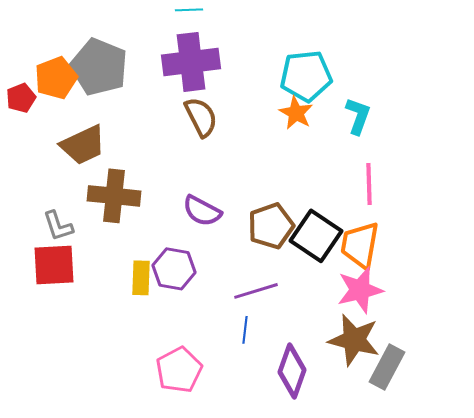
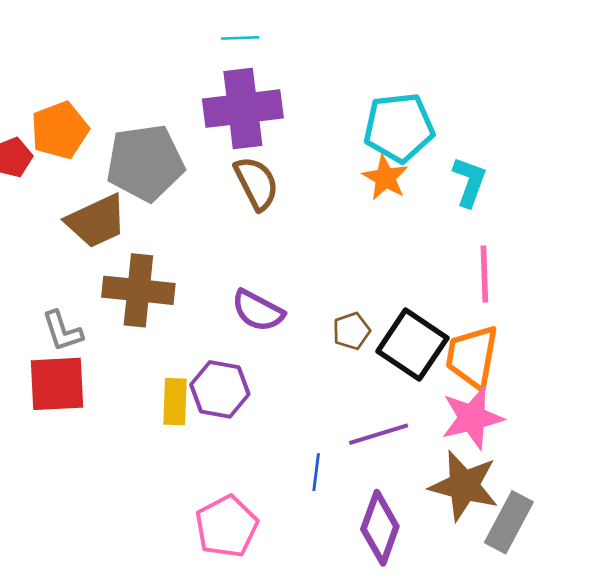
gray pentagon: (99, 67) -> (145, 163), moved, turned -30
brown pentagon: (271, 226) -> (351, 331), size x0.6
purple line: (256, 291) -> (379, 434), moved

